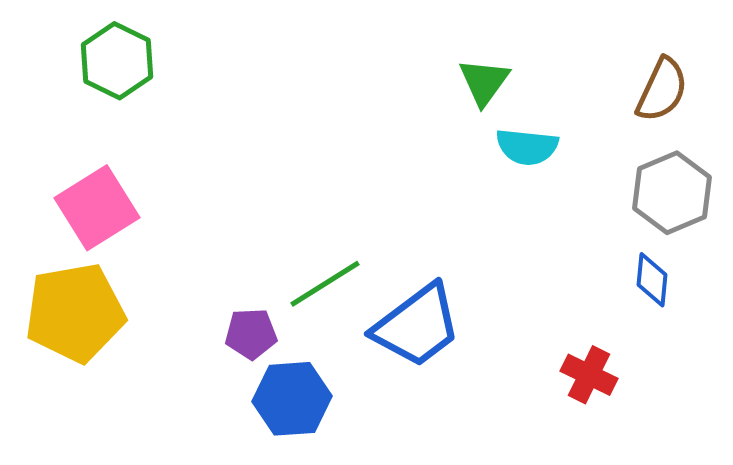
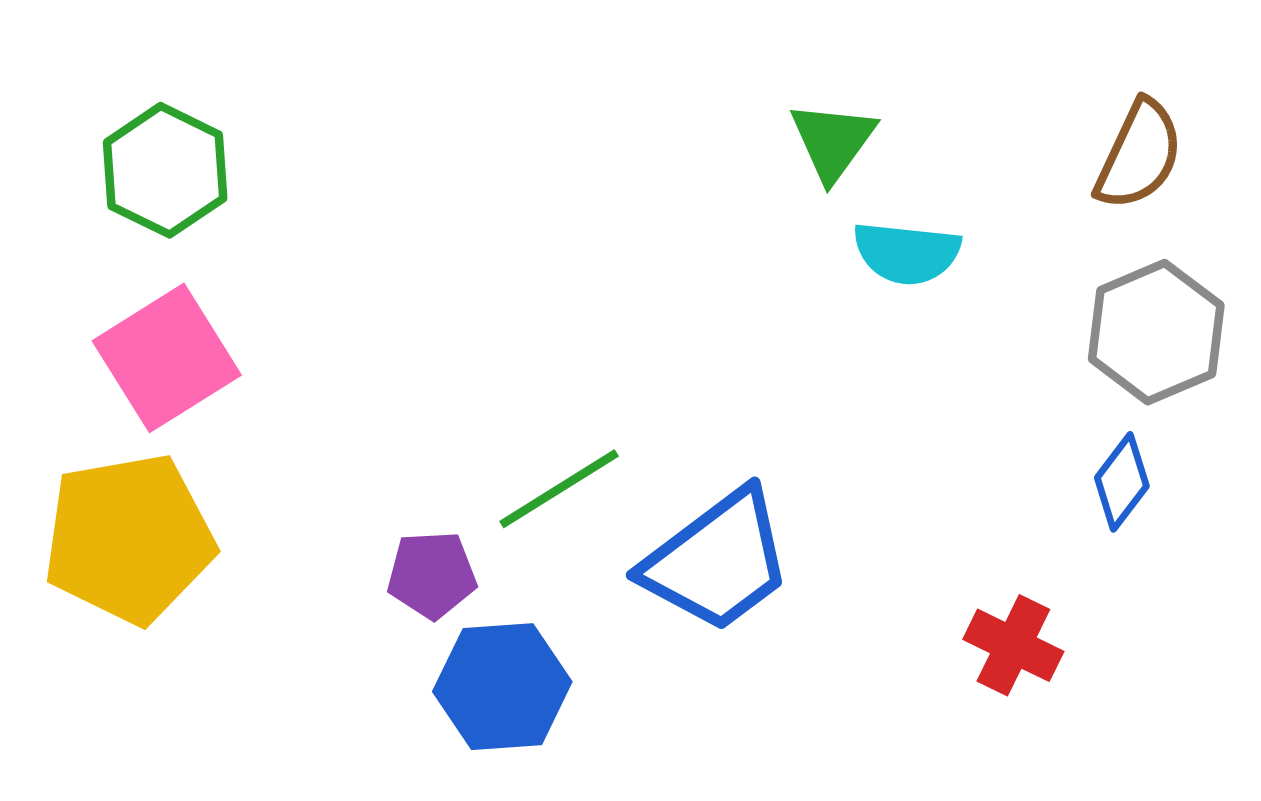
green hexagon: (117, 61) -> (165, 170), moved
blue diamond: (652, 280) -> (1122, 482), turned 32

